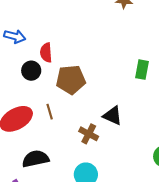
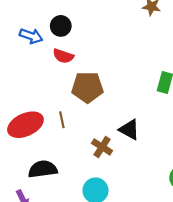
red semicircle: (46, 53) -> (63, 56), turned -72
black circle: (31, 71) -> (61, 26), moved

